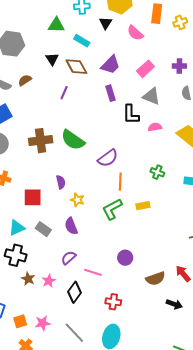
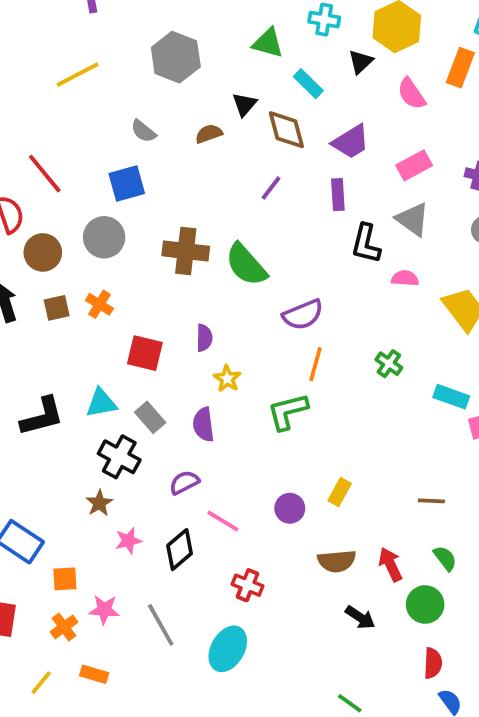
brown semicircle: (25, 80) -> (209, 134), moved
purple line: (64, 93) -> (271, 188), moved
yellow rectangle: (143, 206) -> (340, 492), moved, turned -64
black cross: (16, 255) -> (119, 457), moved
pink star: (49, 281) -> (128, 541), moved
pink star: (43, 323) -> (104, 610), moved

